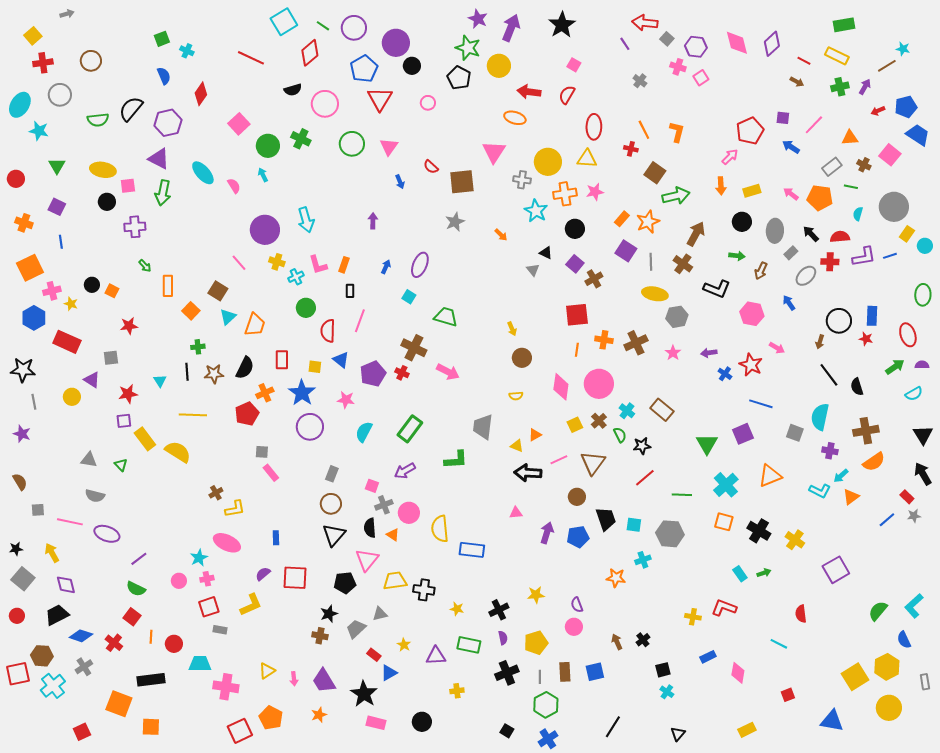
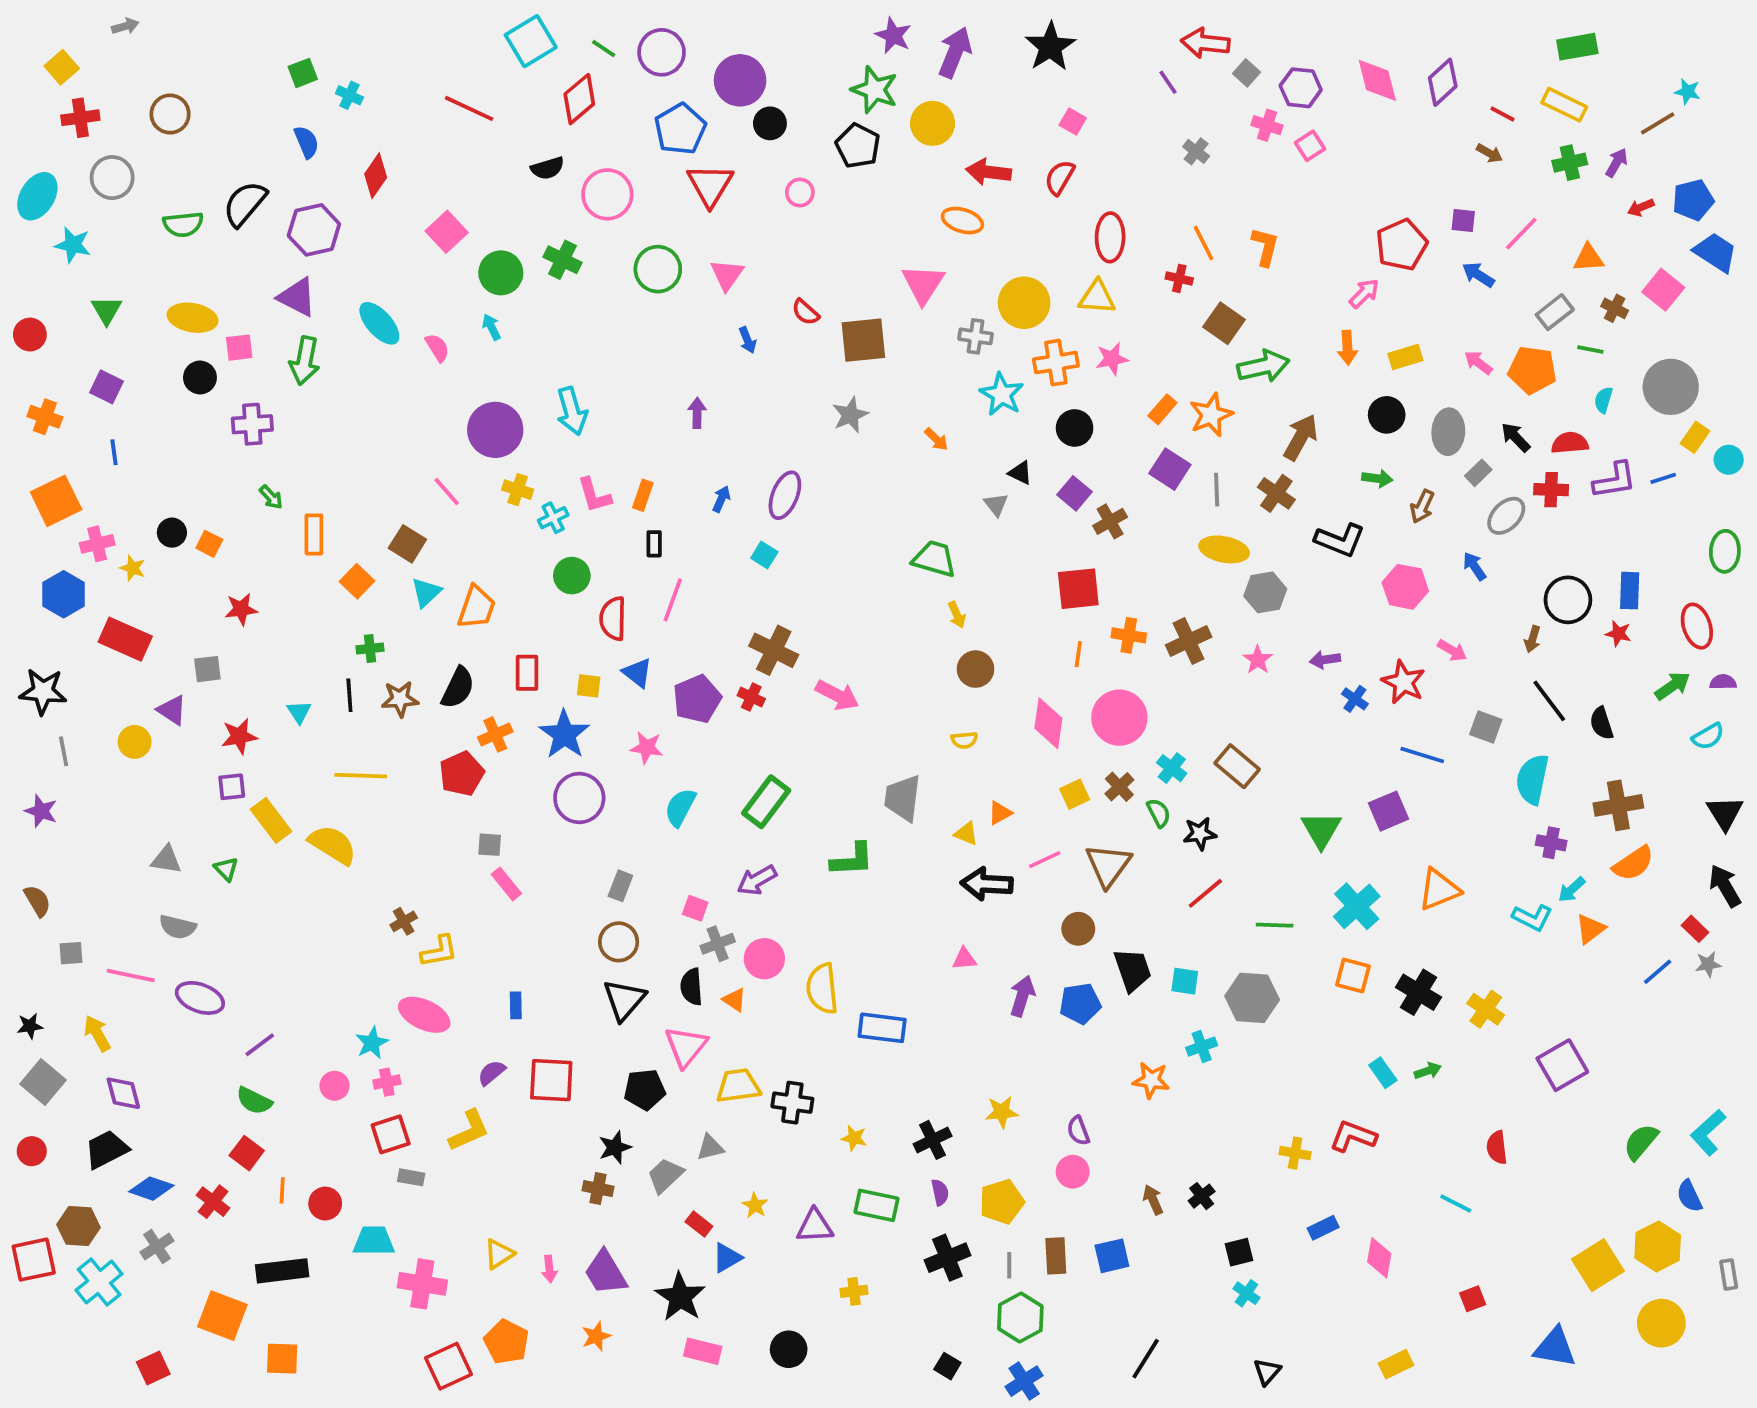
green trapezoid: (446, 317) -> (934, 559), moved
gray square: (795, 433) -> (1486, 727), moved

